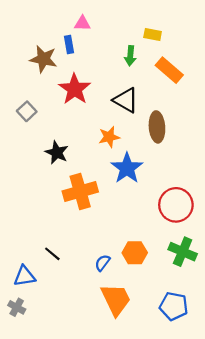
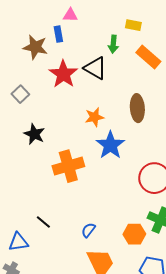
black triangle: (126, 100) -> (95, 68), moved
black star: (57, 153) -> (34, 134), moved
orange hexagon: (135, 253) -> (134, 234), moved

